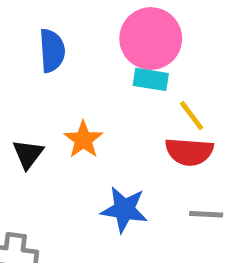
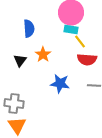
blue semicircle: (52, 51) -> (29, 28), moved
yellow line: (192, 116) -> (80, 41), moved

